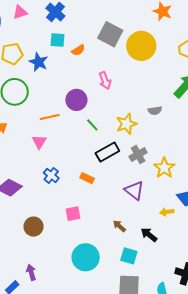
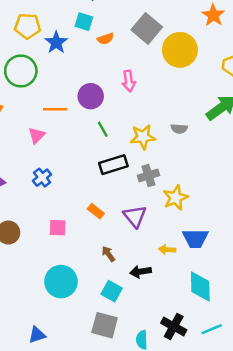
orange rectangle: (87, 178) -> (96, 211), moved
black arrow: (149, 235) -> (141, 272), turned -60

